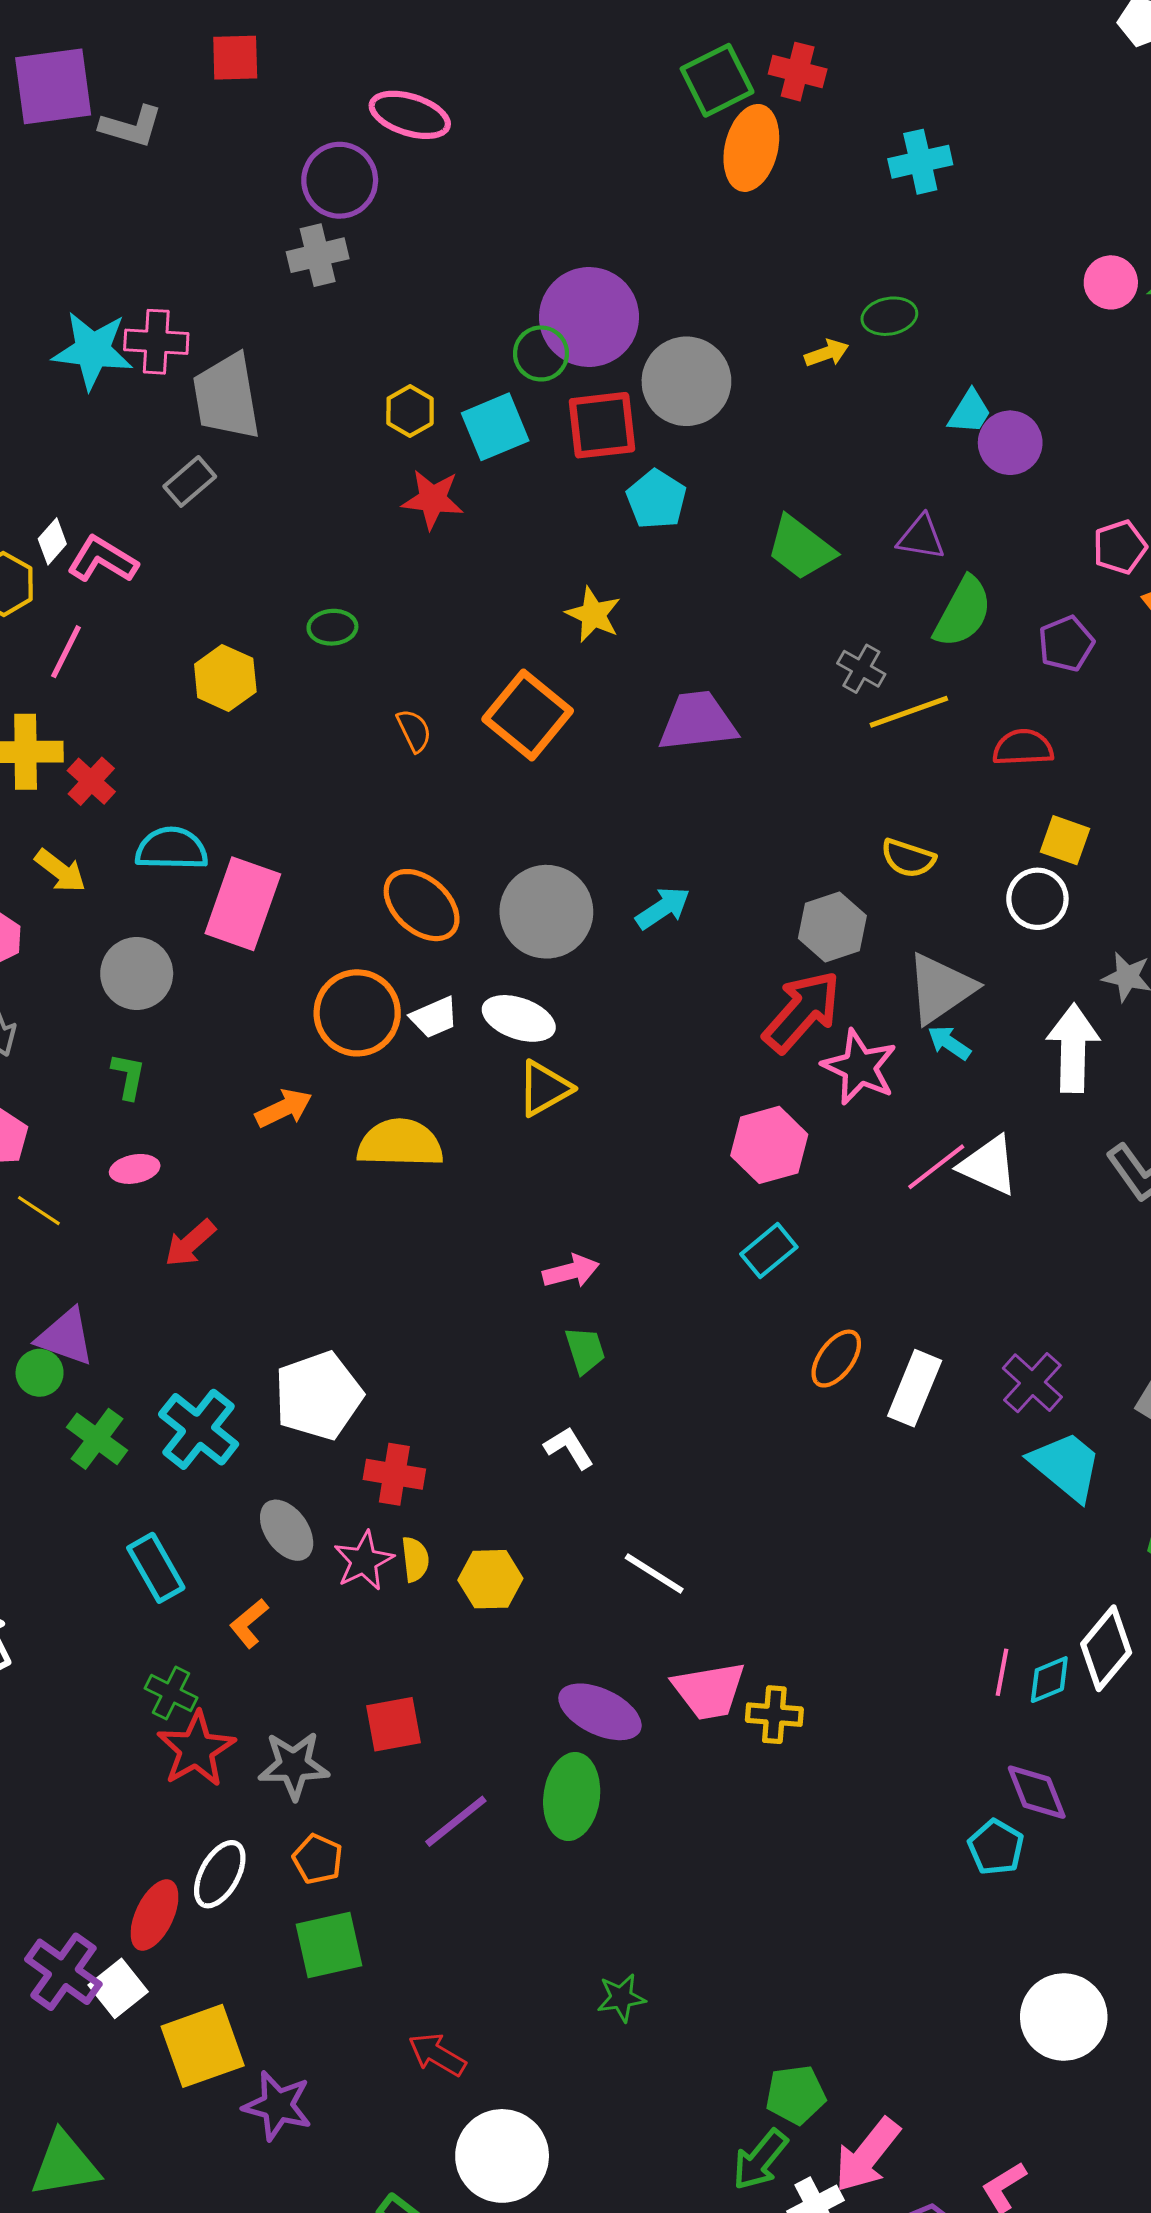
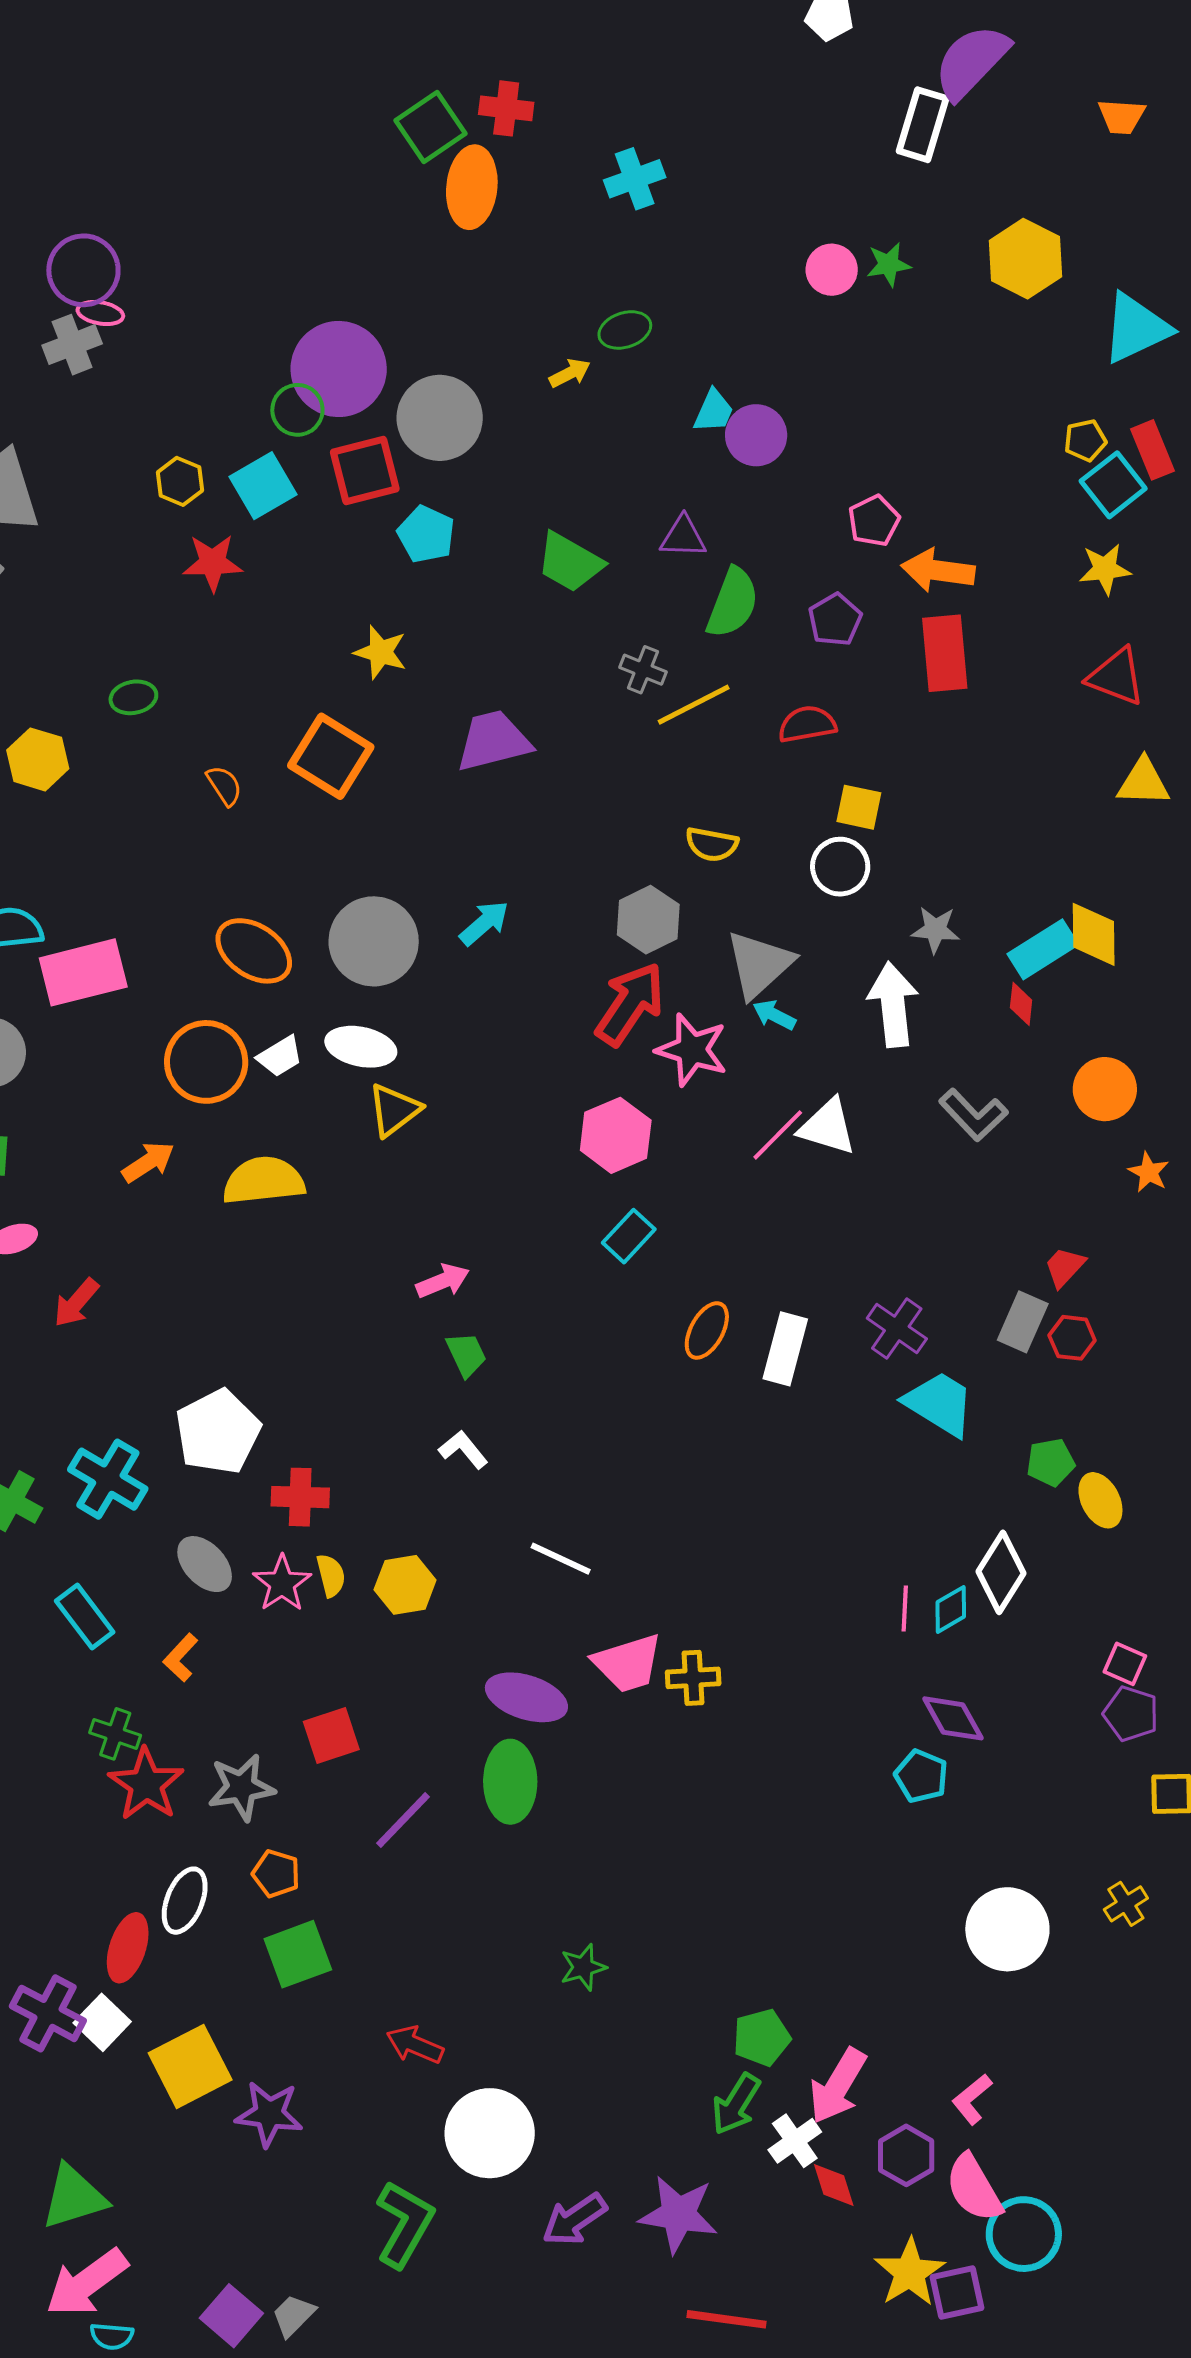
pink ellipse: (410, 115) -> (100, 313), moved, size x0.6
pink rectangle: (243, 904) -> (83, 972), turned 64

